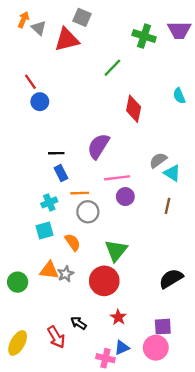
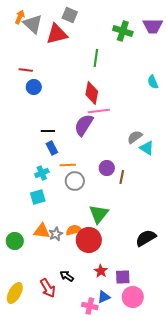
gray triangle: (39, 28) -> (33, 24), size x1.5
green line: (112, 68) -> (96, 58), turned -36
red line: (30, 82) -> (26, 70), turned -48
red diamond: (134, 109) -> (92, 93), moved
pink line: (117, 178) -> (99, 111), moved
brown line: (168, 206) -> (122, 177), moved
orange semicircle: (73, 242) -> (74, 230), moved, turned -70
purple square: (163, 327) -> (123, 277), moved

